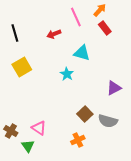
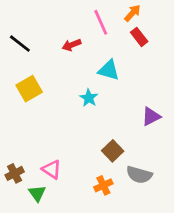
black line: (15, 33) -> (20, 44), turned -36
gray semicircle: (108, 121) -> (139, 175), moved
brown cross: (11, 131) -> (15, 173), turned 32

